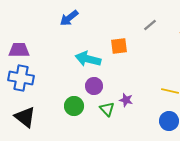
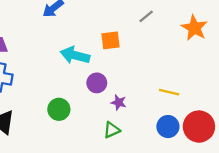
purple circle: (94, 86) -> (97, 83), moved
green triangle: (107, 109) -> (112, 130), moved, turned 49

